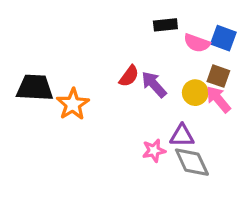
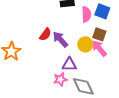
pink semicircle: (197, 43) -> (86, 14), turned -112
purple triangle: (182, 136) -> (69, 64), moved

